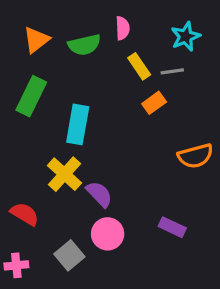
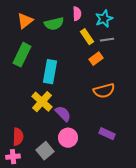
cyan star: (186, 36) -> (104, 19), moved
orange semicircle: (195, 156) -> (104, 91), moved
red semicircle: (25, 214) -> (18, 137), moved, turned 60

